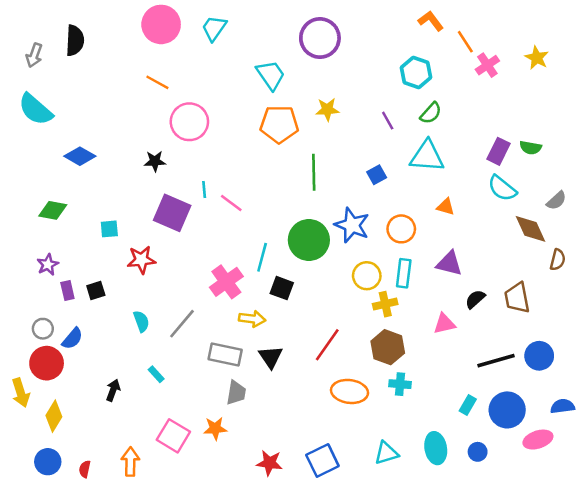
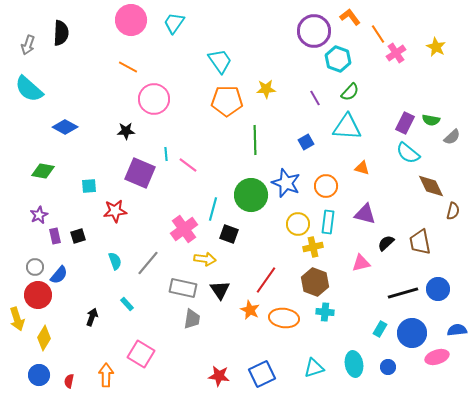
purple circle: (320, 38) -> (314, 31), moved
gray semicircle: (556, 201) -> (452, 137), moved
orange star: (215, 428) -> (250, 310), moved, turned 30

